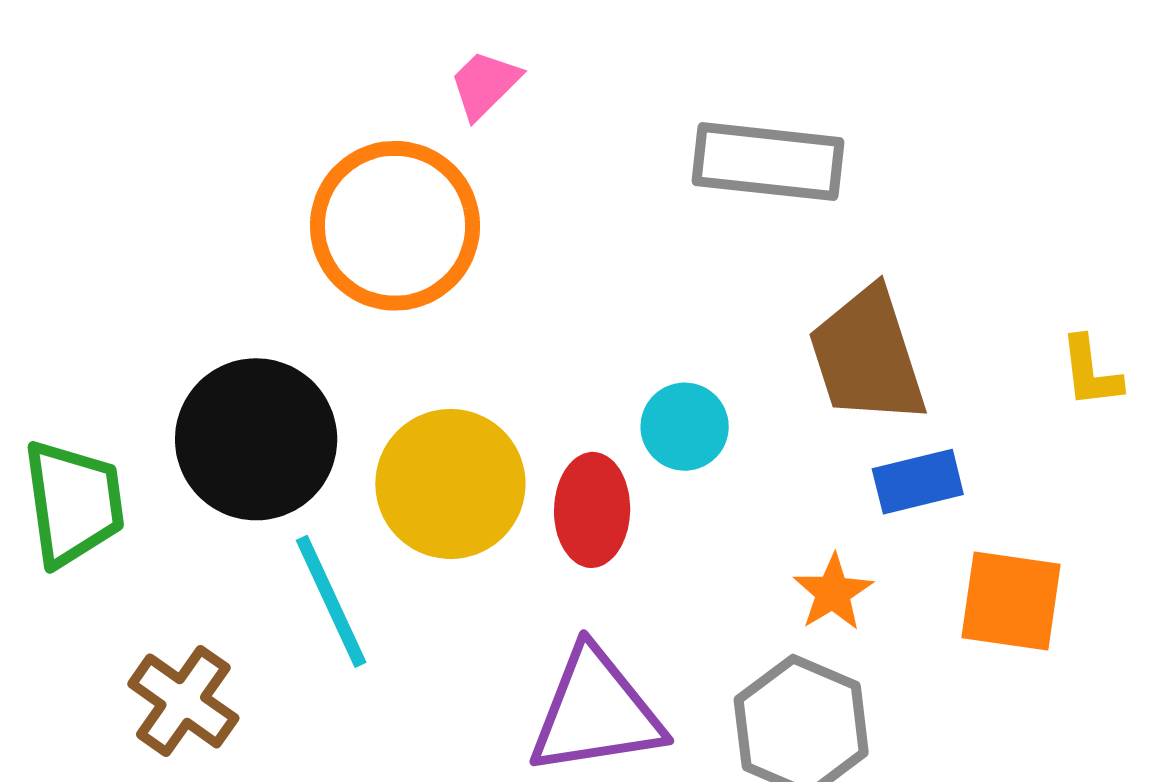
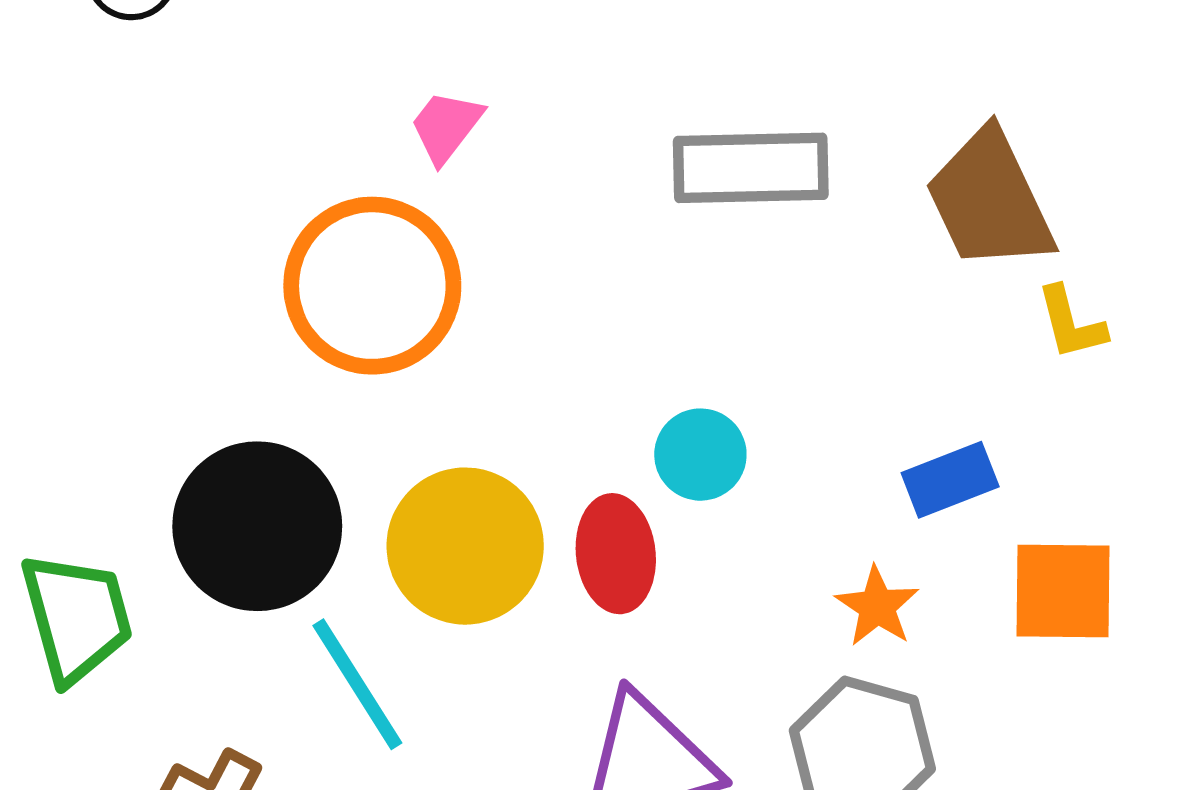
brown trapezoid: (867, 356) -> (990, 200), moved
yellow L-shape: (1091, 372) -> (1071, 323), moved

